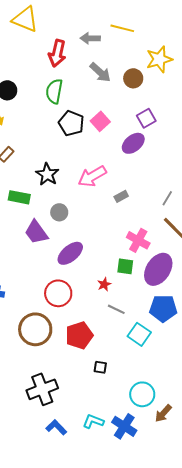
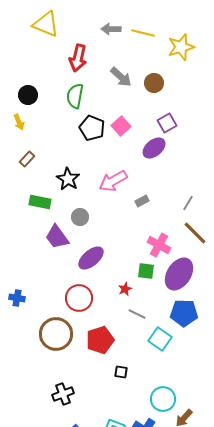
gray arrow: (90, 38) -> (111, 29), moved
yellow star: (159, 59) -> (181, 47), moved
black cross: (42, 389) -> (63, 394), size x0.7

